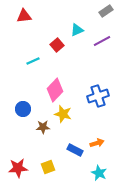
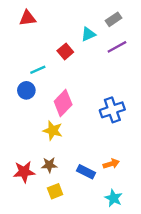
gray rectangle: (106, 11) -> (113, 19), moved
blue circle: (23, 109) -> (26, 90), moved
yellow star: (63, 114) -> (53, 131), moved
brown star: (43, 127) -> (49, 165), moved
red star: (18, 168) -> (24, 172), moved

